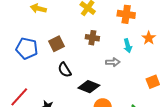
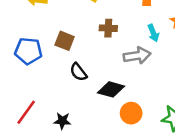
brown square: (56, 44) -> (65, 41), turned -35
gray arrow: (113, 62) -> (137, 56), size x1.5

